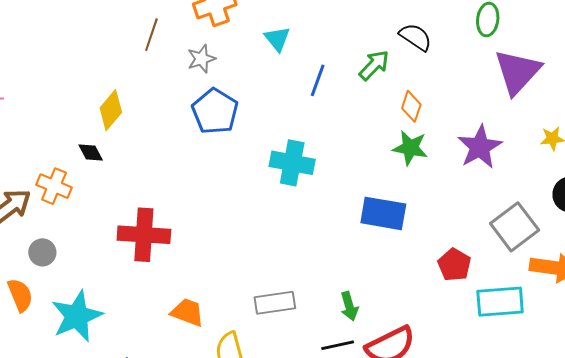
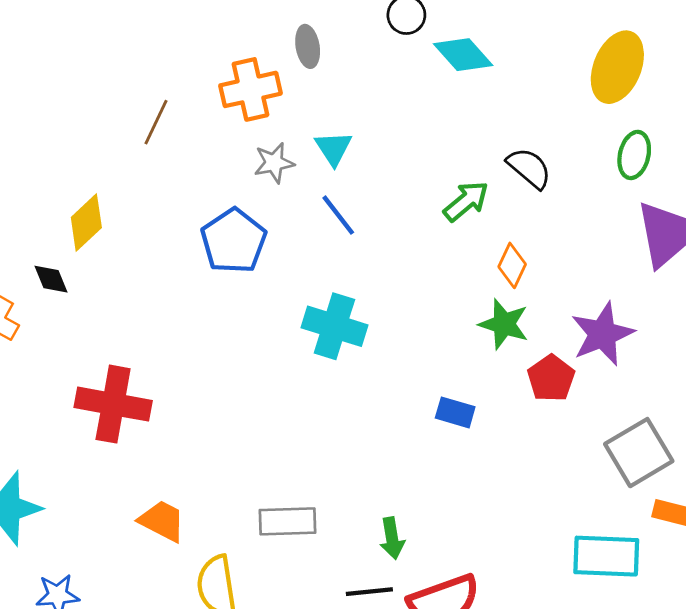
gray star: (201, 59) -> (274, 163), moved
blue line: (318, 80) -> (338, 215), moved, turned -64
blue rectangle: (383, 213) -> (455, 412), size x0.6
red pentagon: (454, 265) -> (551, 378), moved

